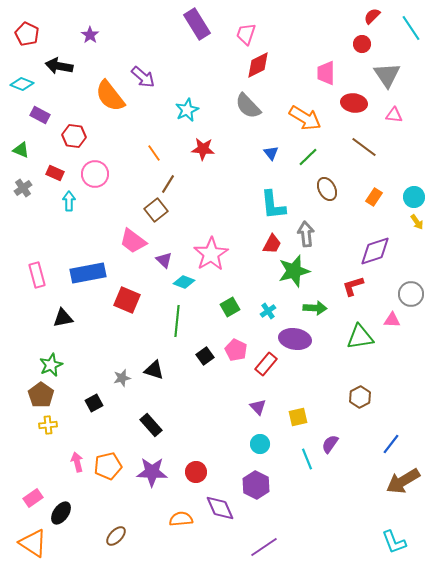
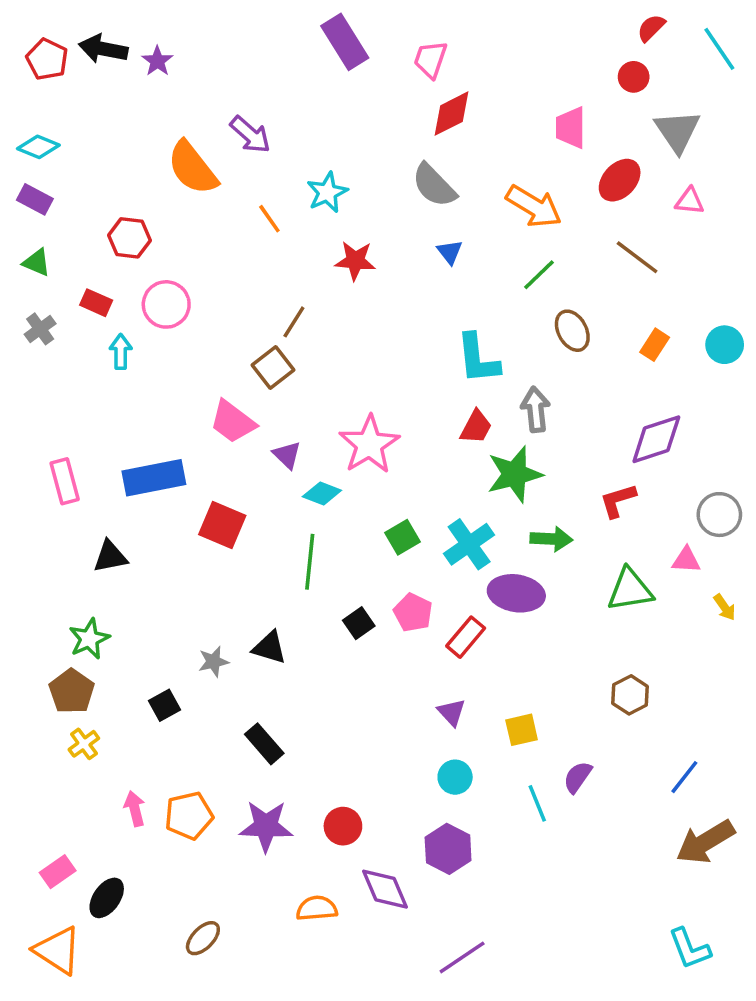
black arrow: (59, 66) -> (103, 49), moved
red ellipse: (354, 103) -> (620, 180), turned -55
purple rectangle: (40, 115) -> (35, 199), moved
orange line: (154, 153) -> (269, 219), moved
blue triangle: (271, 153) -> (450, 252), moved
yellow arrow: (417, 222) -> (725, 607), moved
cyan cross: (268, 311) -> (469, 544), size x1.8
yellow cross: (48, 425) -> (84, 744), turned -30

